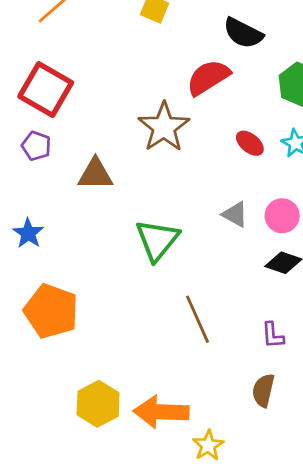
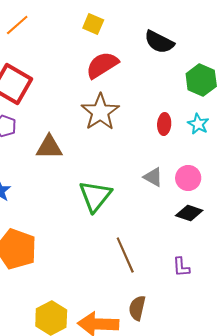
red semicircle: (208, 77) -> (102, 65), moved
red ellipse: (250, 143) -> (164, 124), turned 55
brown semicircle: (263, 390) -> (137, 308), moved

